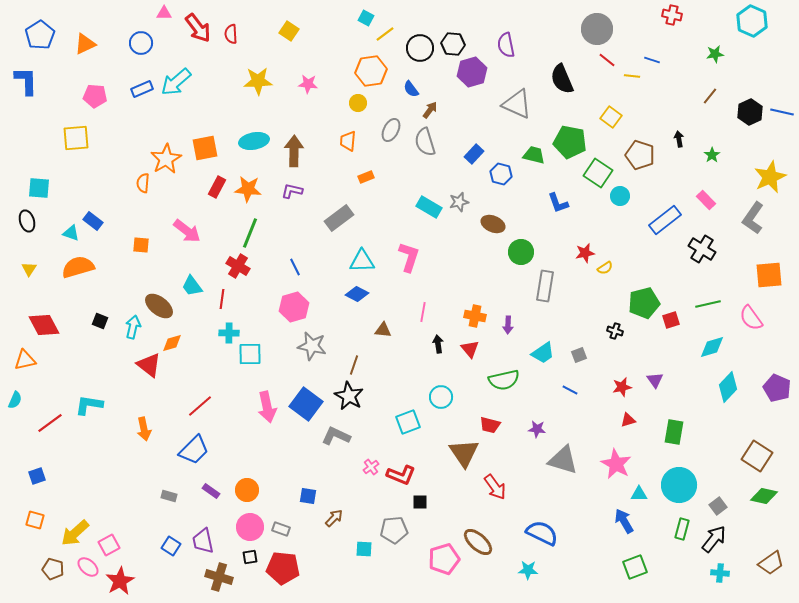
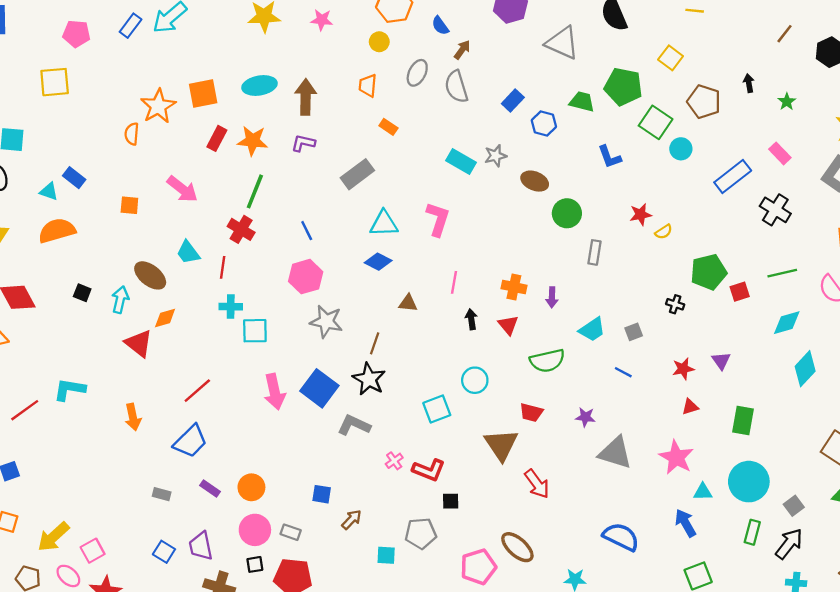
blue rectangle: (142, 89) -> (131, 26), turned -30
orange rectangle: (366, 177) -> (388, 127), turned 56
gray rectangle: (545, 286) -> (595, 252), size x0.7
blue semicircle: (542, 533) -> (621, 537), moved

